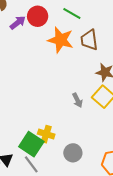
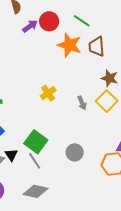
yellow cross: (46, 134) -> (48, 93), moved, turned 35

